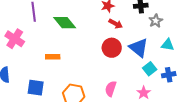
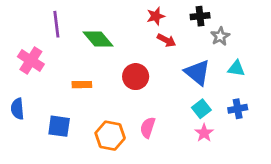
red circle: (112, 48) -> (136, 77), moved
cyan square: (150, 69) -> (201, 109), moved
pink semicircle: (111, 89) -> (148, 128), moved

